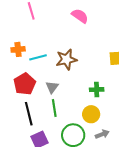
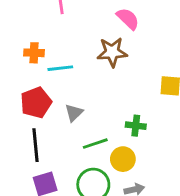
brown star: (66, 59) -> (112, 52), moved
green line: (54, 108) -> (95, 144), moved, turned 72

